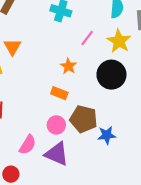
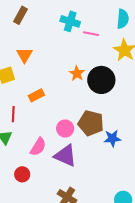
pink line: (87, 38) -> (91, 34), moved, turned 63
black circle: (111, 75) -> (101, 80), moved
orange rectangle: (59, 93) -> (36, 95), moved, turned -49

